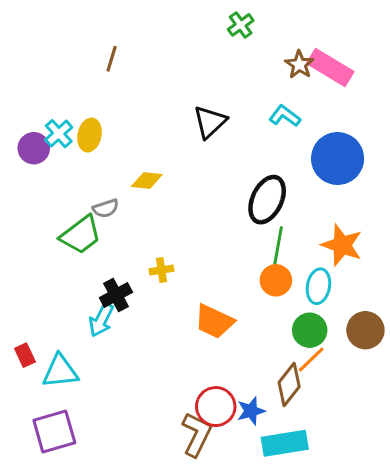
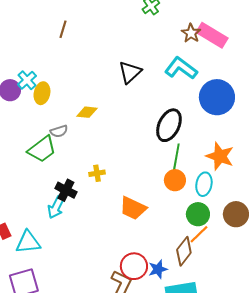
cyan L-shape: (285, 116) -> (181, 68), size x1.5
yellow ellipse: (90, 135) -> (42, 93), moved
black cross: (116, 295) -> (66, 190), turned -35

